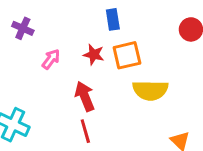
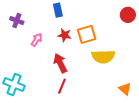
blue rectangle: (113, 19) -> (58, 10), moved
red line: (85, 131) -> (62, 86), turned 42

